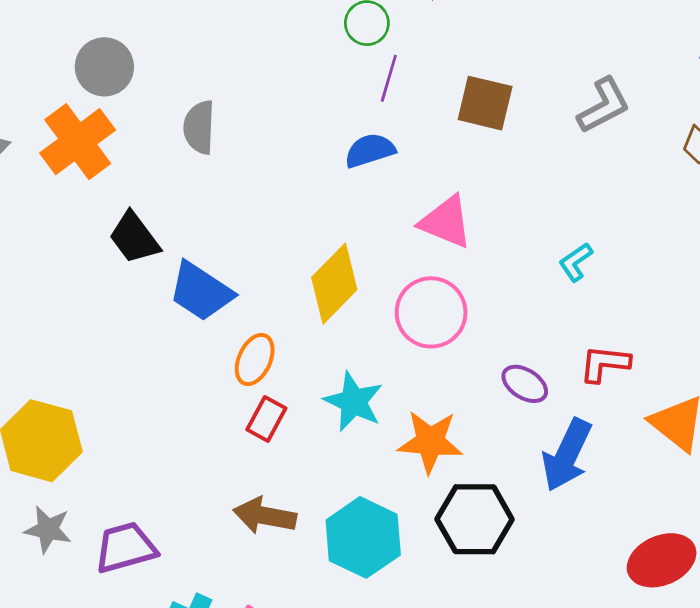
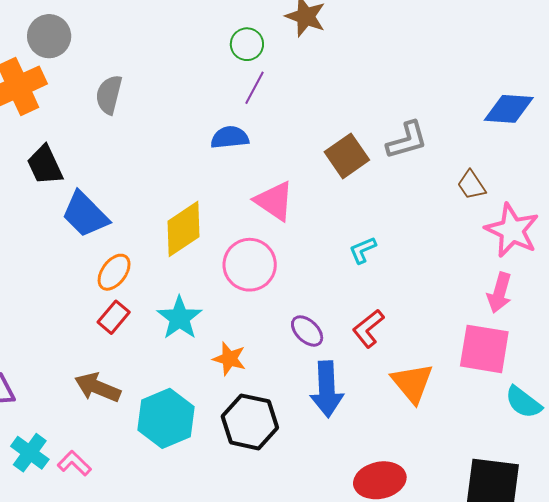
brown square: (485, 103) -> (347, 156), moved, turned 30
red L-shape: (605, 364) -> (368, 328), turned -57
orange star: (430, 442) -> (229, 359), size x0.7
blue arrow: (567, 455) -> (327, 389), turned -40

